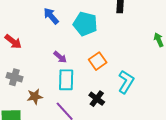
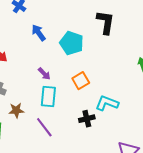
cyan L-shape: (126, 82) -> (107, 103), turned -105
black cross: (97, 99) -> (87, 119), moved, turned 35

